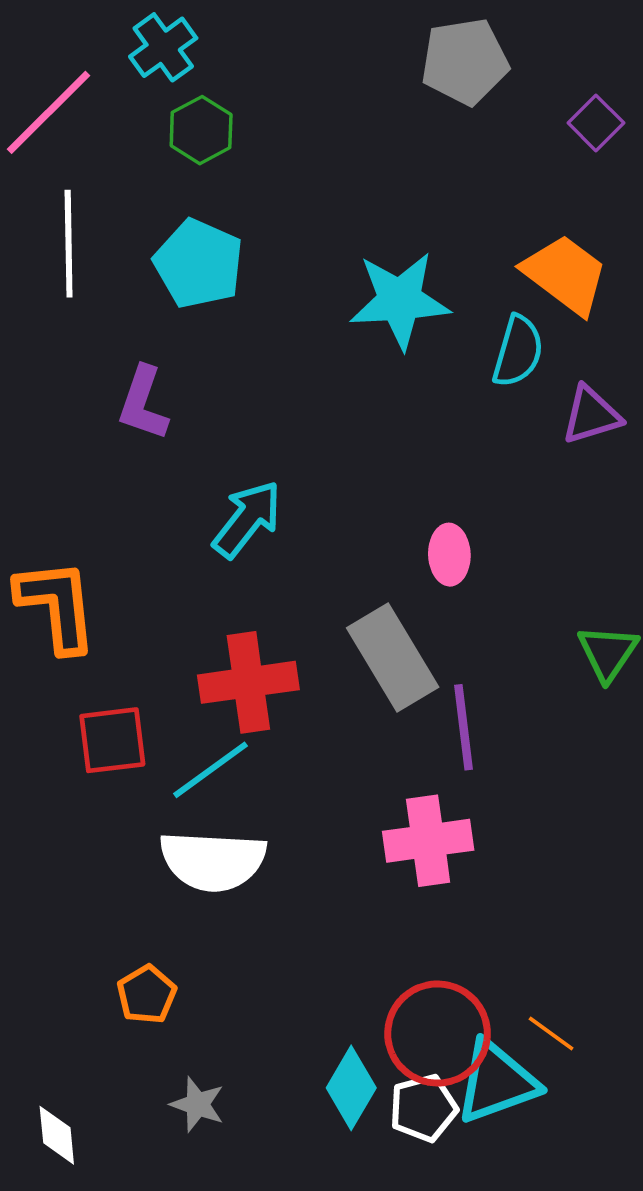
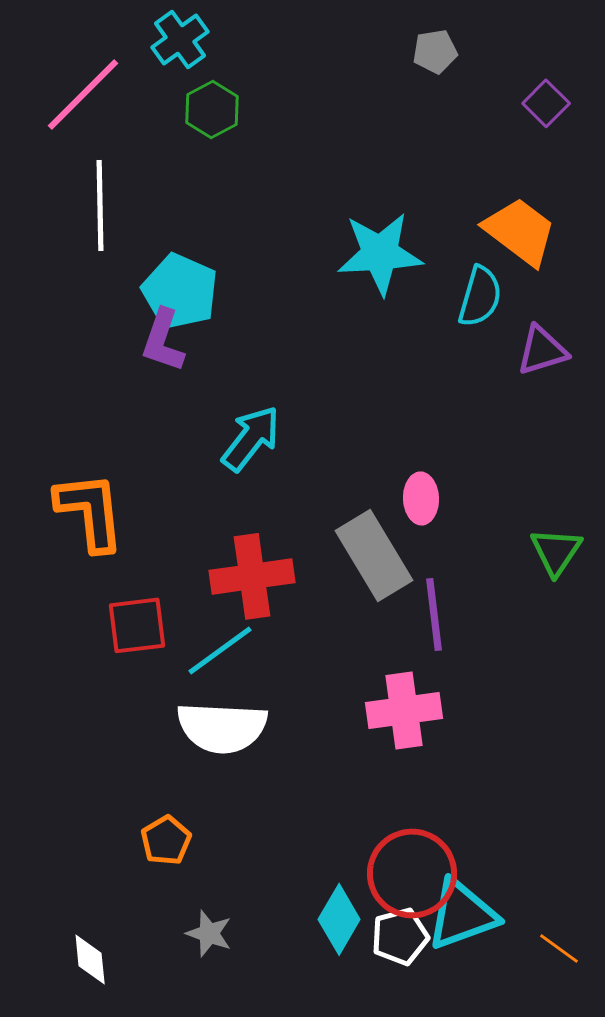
gray pentagon: (465, 61) -> (435, 51), size x0.6
cyan pentagon: (199, 264) -> (180, 291), moved
pink ellipse: (449, 555) -> (421, 498), moved
orange line: (551, 1034) -> (559, 948), moved

